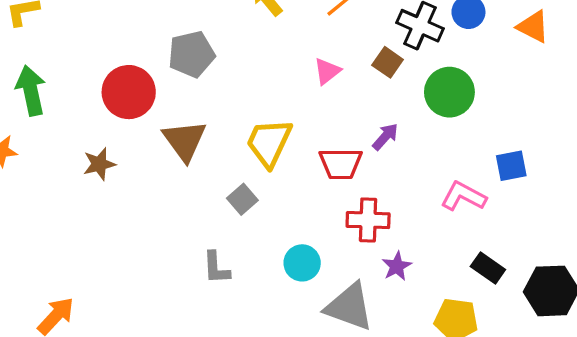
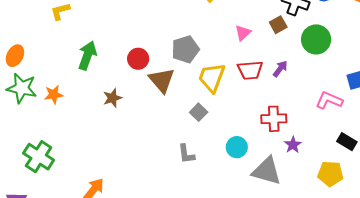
gray pentagon: (191, 54) -> (185, 49), moved
brown square: (388, 62) -> (278, 25), turned 30
green arrow: (31, 91) -> (87, 55), moved, turned 36
red circle: (129, 92) -> (138, 59), moved, size x0.7
red trapezoid: (341, 164) -> (250, 70), moved

